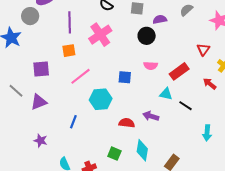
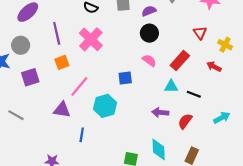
gray circle: (30, 16) -> (21, 45), moved
black circle: (147, 36) -> (149, 33), moved
pink semicircle: (151, 66) -> (149, 61), turned -136
purple square: (41, 69) -> (30, 77), moved
purple triangle: (39, 102) -> (62, 110), moved, turned 42
red semicircle: (127, 123) -> (185, 121), moved, turned -49
cyan arrow: (207, 133) -> (222, 118), turned -112

